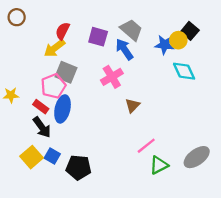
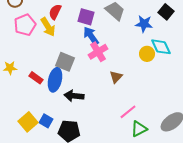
yellow circle: (178, 40) -> (147, 54), moved
yellow arrow: (54, 48) -> (48, 27), turned -84
blue arrow: (124, 49) -> (91, 36), moved
gray square: (66, 72) -> (65, 62), moved
pink pentagon: (53, 86) -> (25, 25), moved
black arrow: (42, 127) -> (74, 96), moved, turned 132

